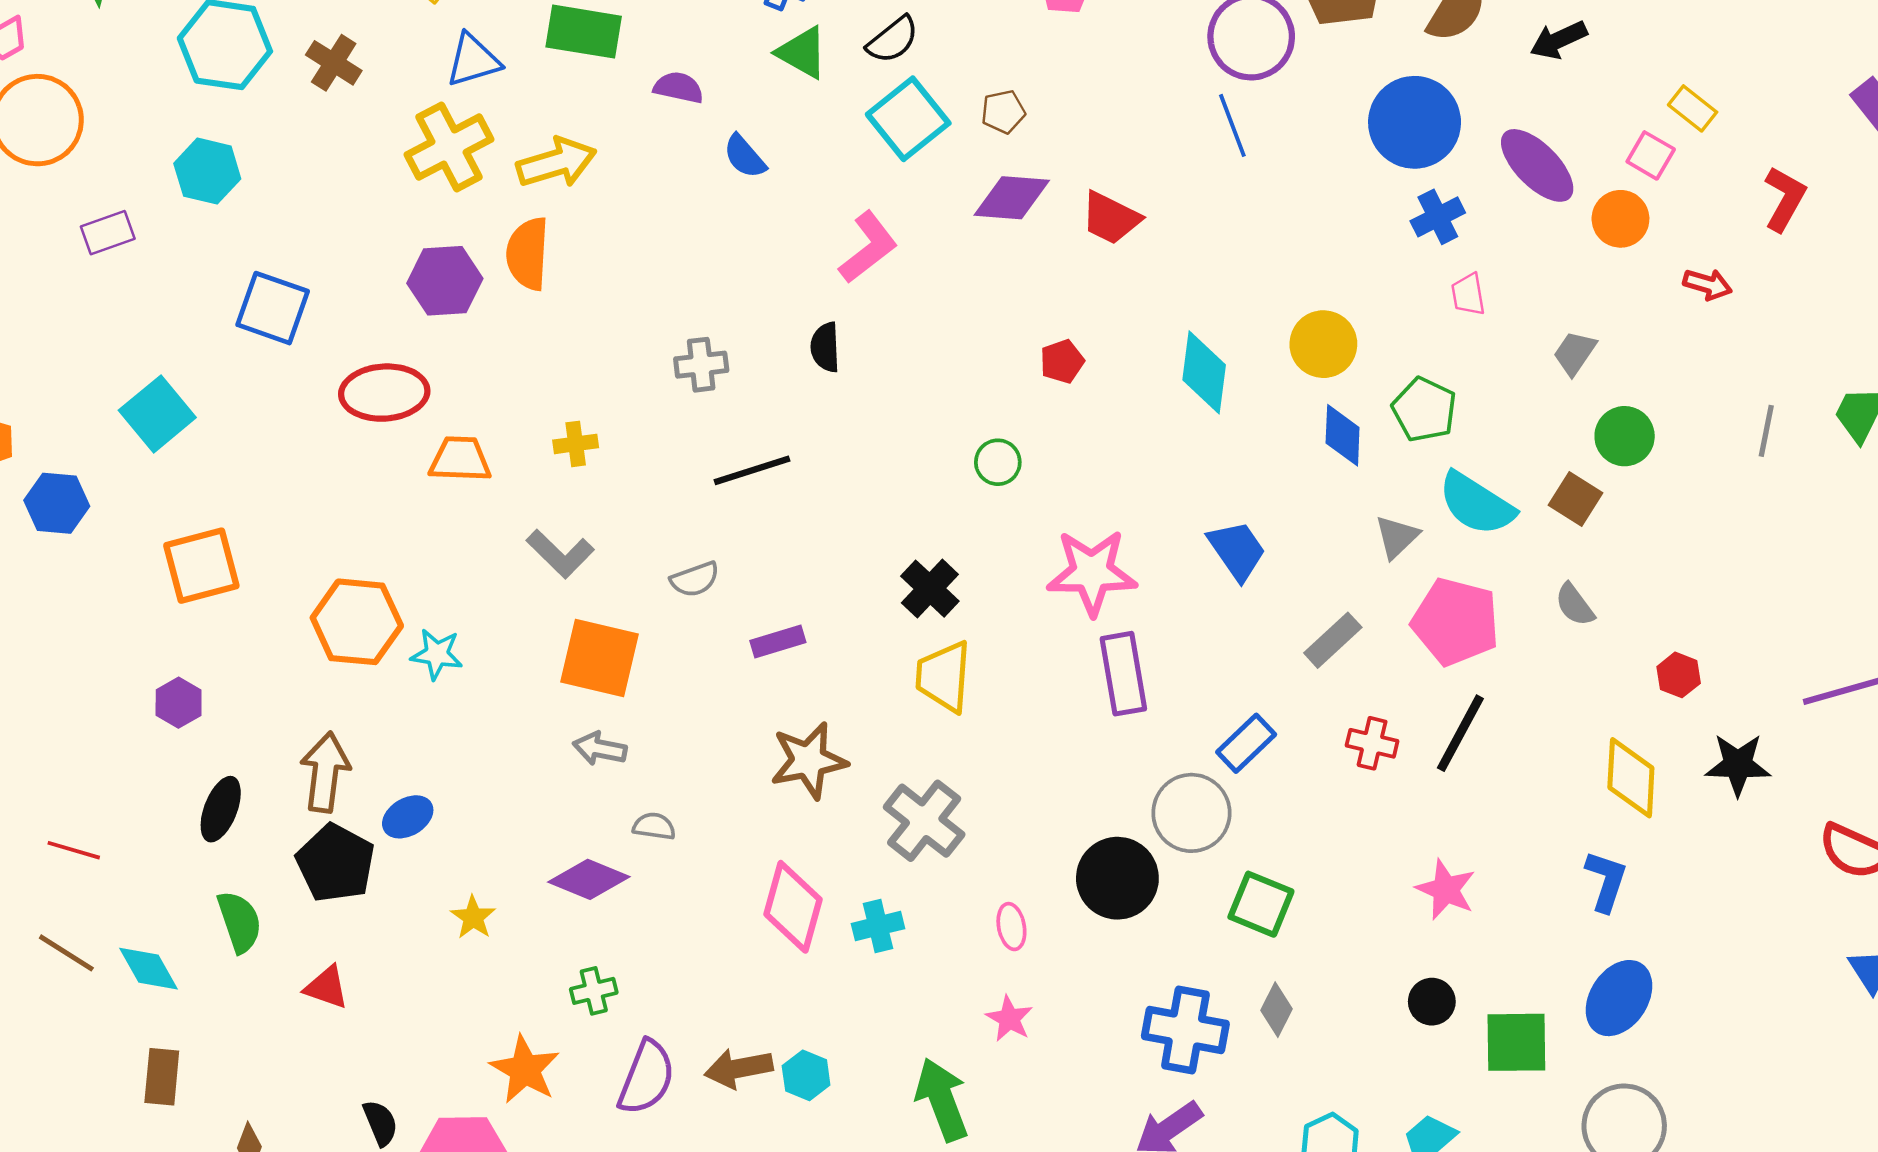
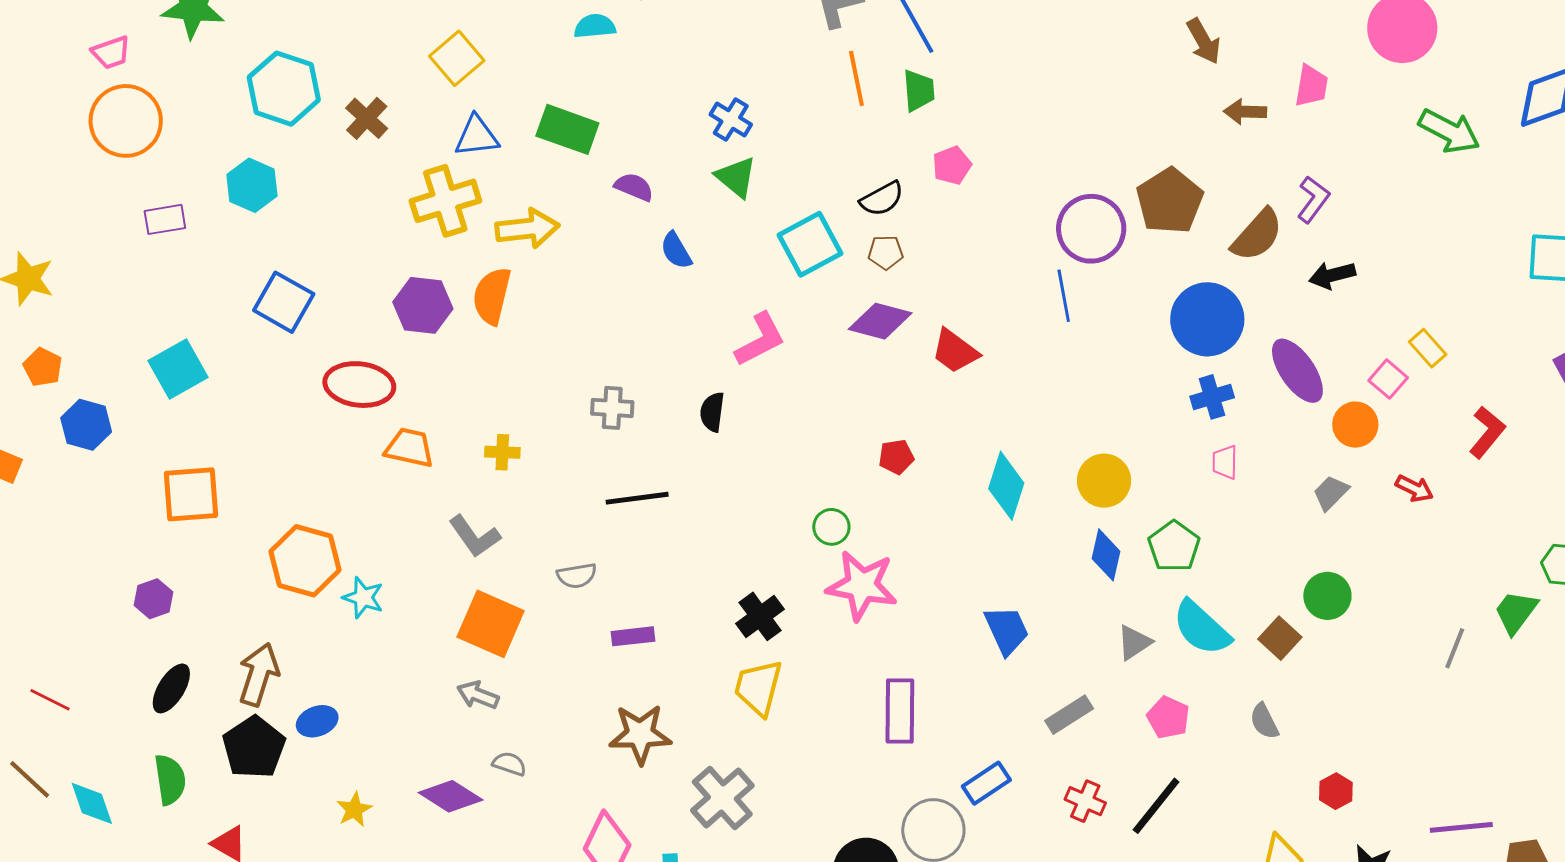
black semicircle: (893, 40) -> (882, 199), moved
gray trapezoid: (1575, 353) -> (1331, 493), moved
gray line: (1766, 431) -> (1455, 648), moved
pink star: (1092, 572) -> (862, 585), moved
pink pentagon: (1456, 622) -> (1168, 717), size x0.6

